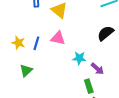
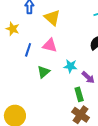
yellow star: (18, 43) -> (13, 29), moved
green triangle: (26, 70) -> (44, 72), moved

